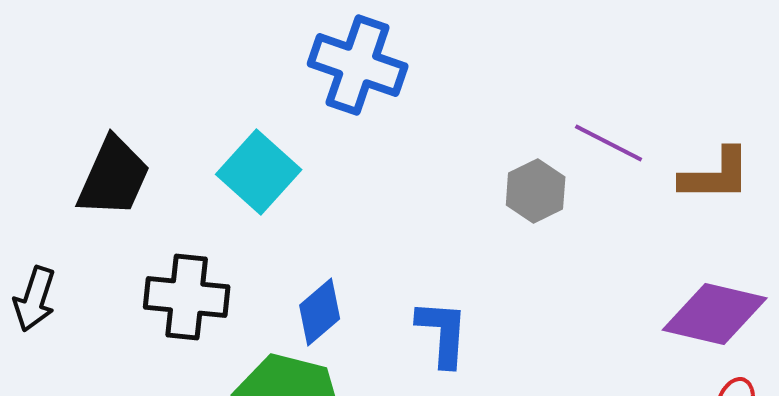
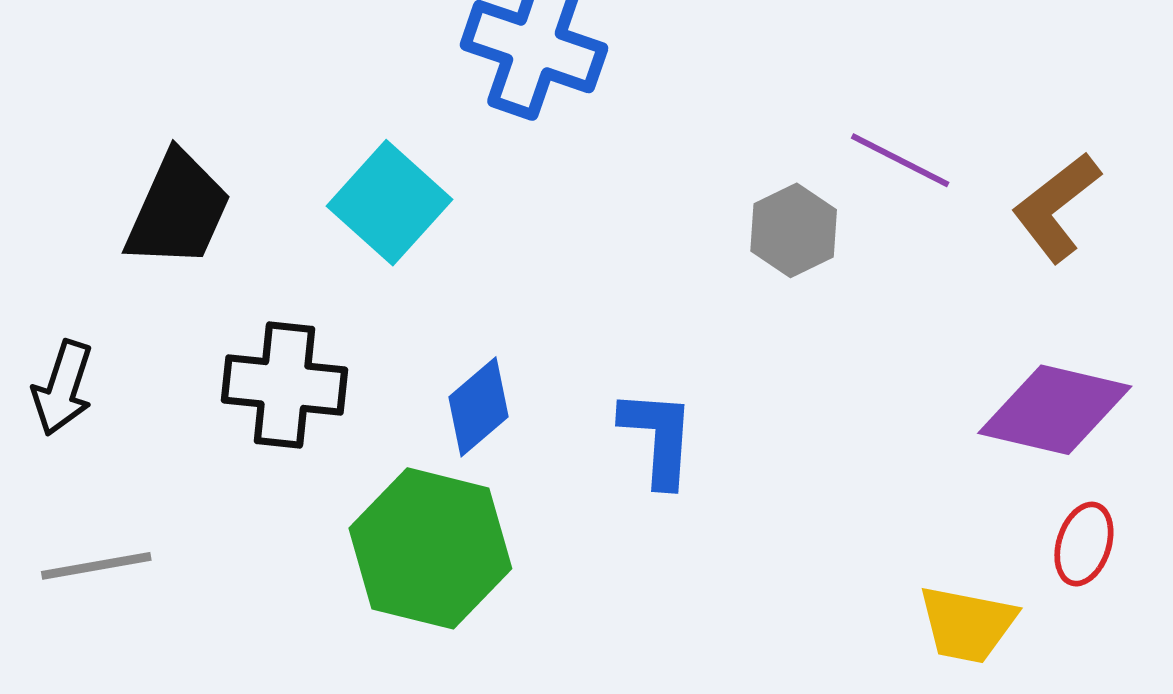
brown L-shape: (716, 175) -> (1056, 207), turned 142

